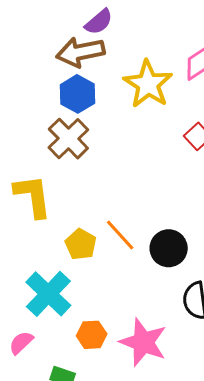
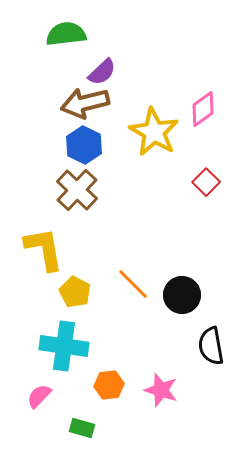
yellow pentagon: (81, 244) -> (75, 292), moved
cyan cross: (48, 294) -> (64, 346), turned -33
pink star: (143, 342) -> (161, 390), size x0.7

